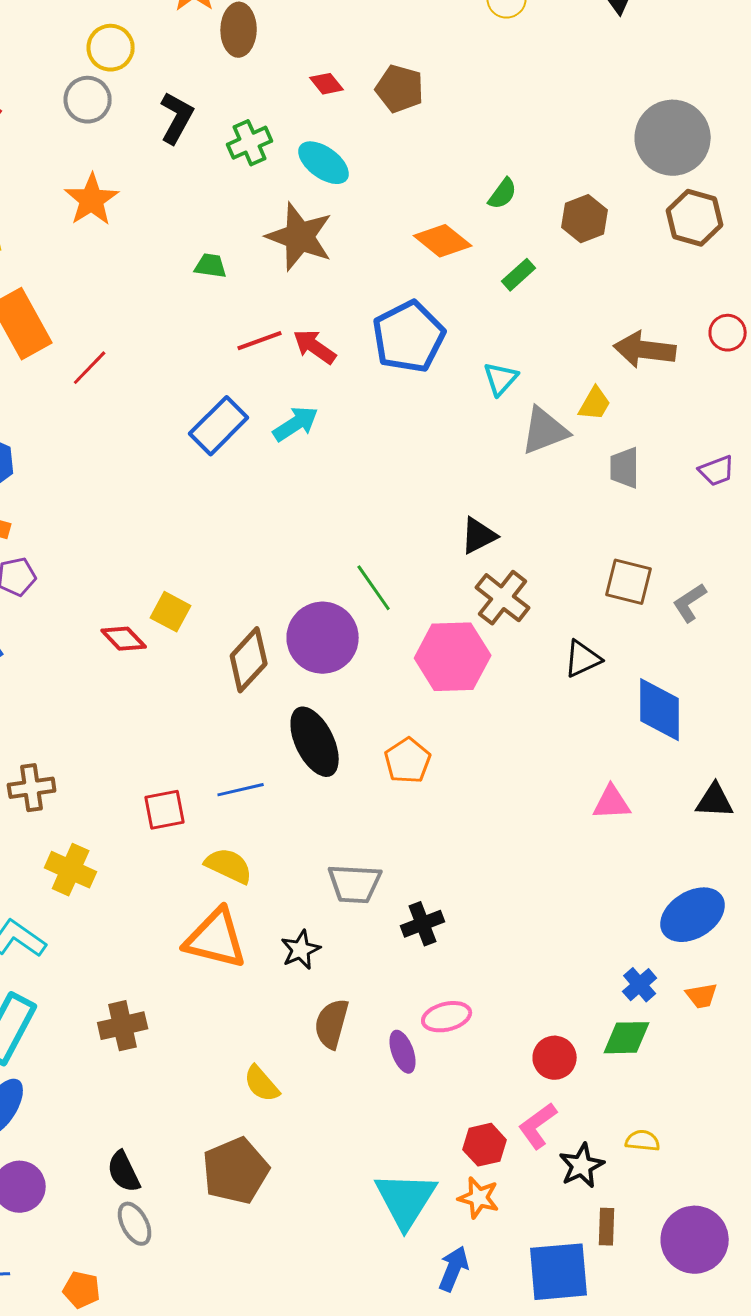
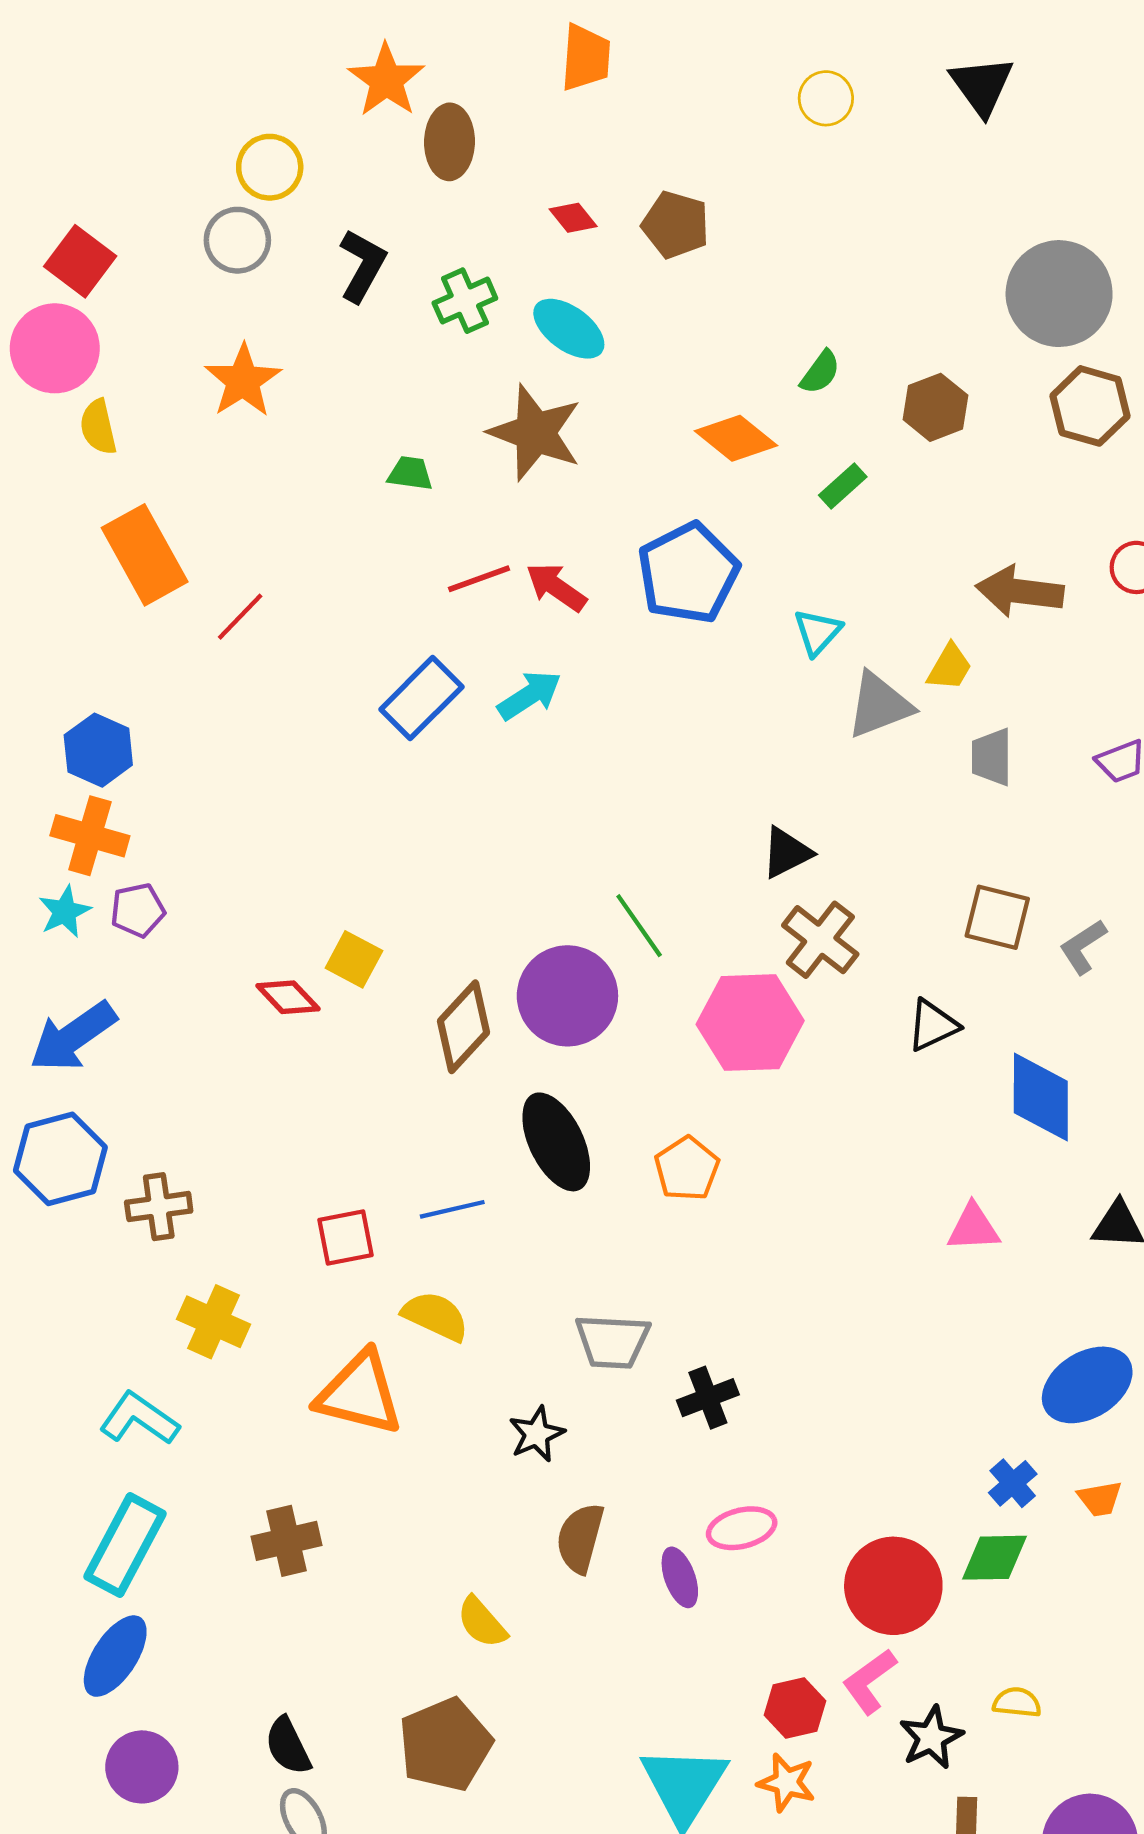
orange triangle: (216, 939) -> (360, 1393), moved
red circle: (555, 1058) -> (893, 1586), size x1.6

